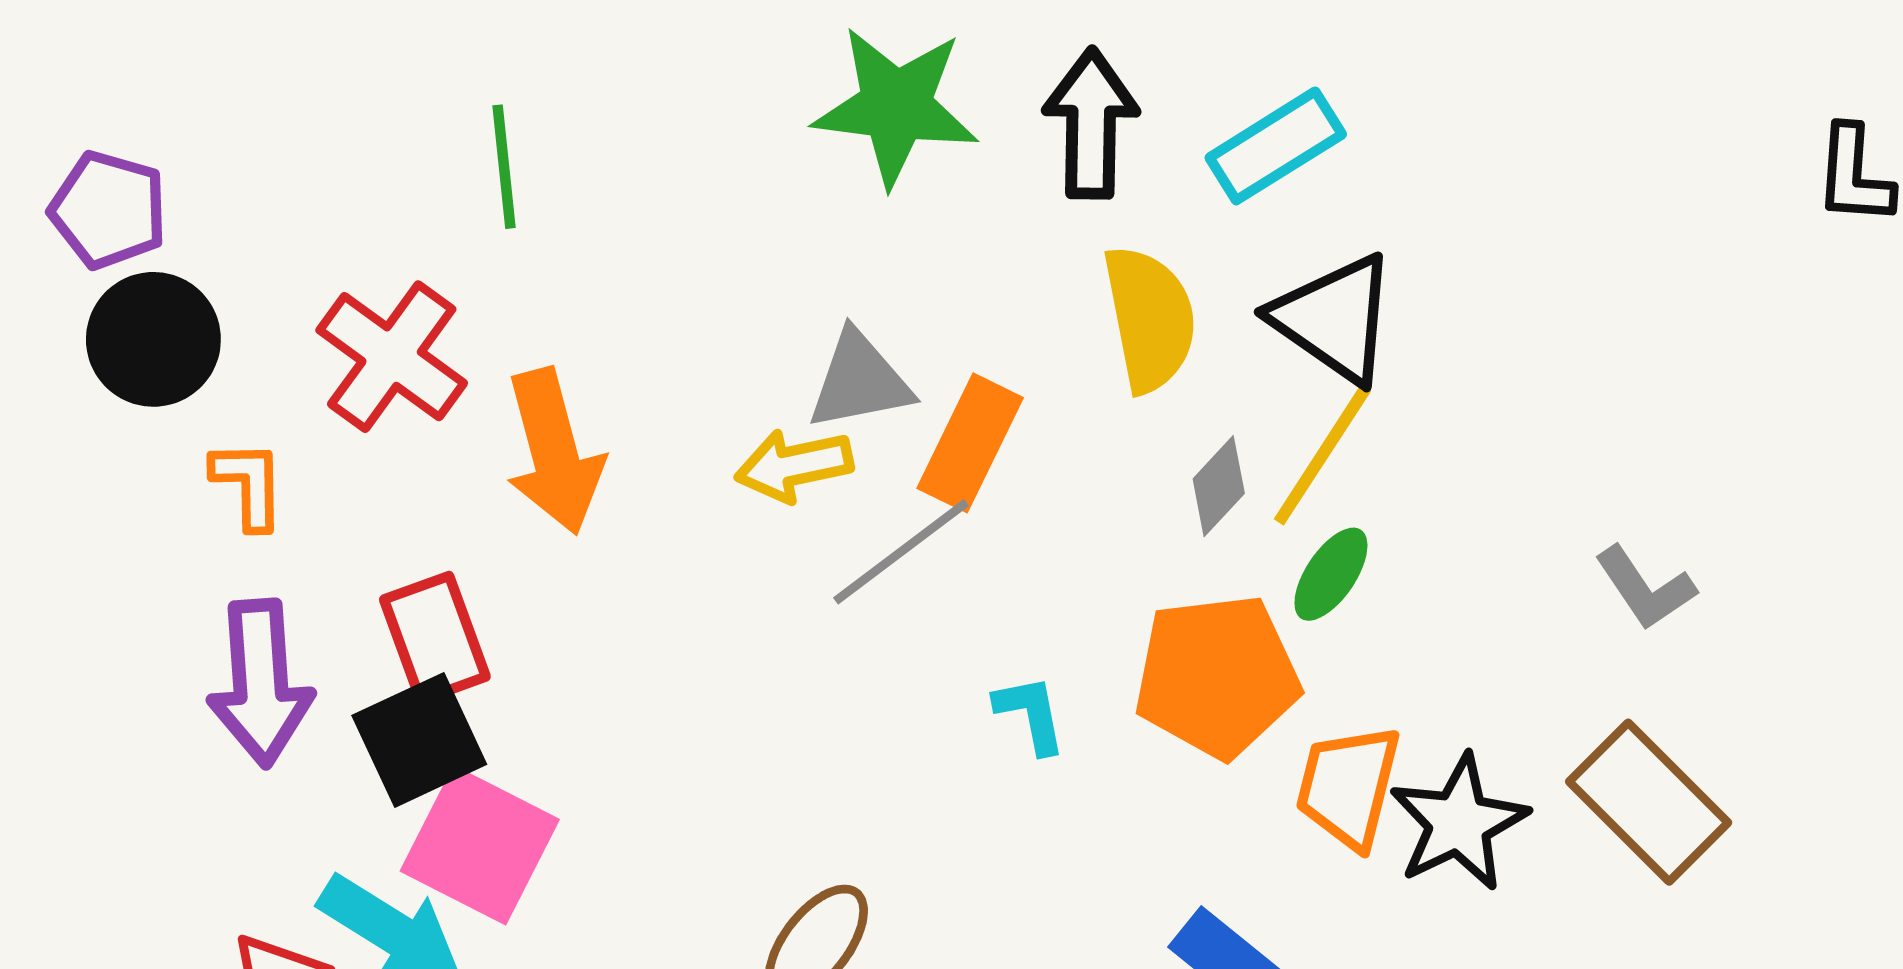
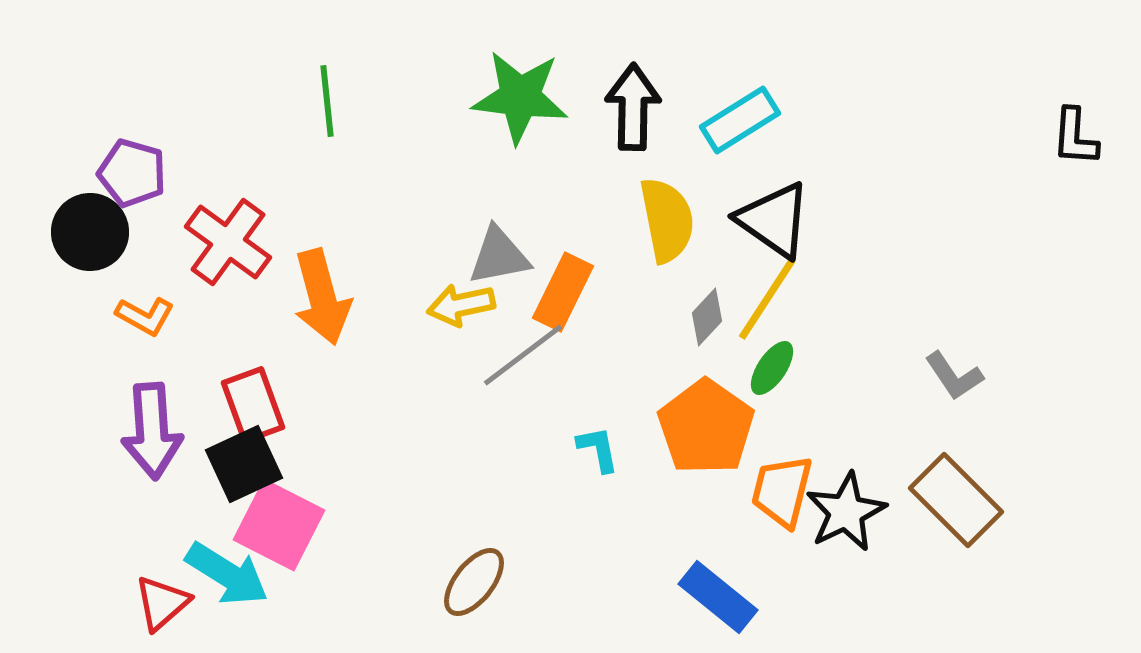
green line: (504, 167) -> (327, 101), moved
purple pentagon: (109, 210) -> (132, 173), moved
orange L-shape: (248, 484) -> (145, 316), turned 120
orange pentagon: (1217, 676) -> (706, 427), turned -30

